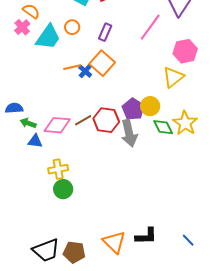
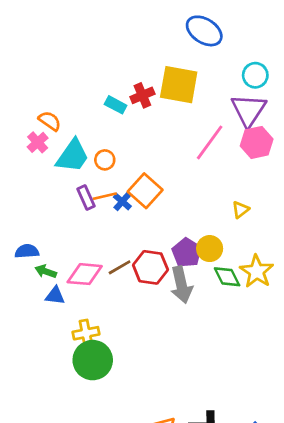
orange circle: (72, 27) -> (105, 160), moved
purple rectangle: (105, 32) -> (86, 198), moved, turned -48
pink hexagon: (185, 51) -> (257, 142), moved
yellow triangle: (173, 77) -> (240, 210), size x0.6
green circle: (63, 189) -> (93, 360), size x1.5

